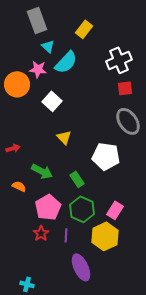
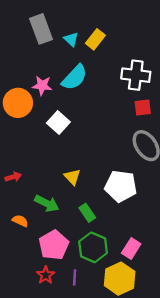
cyan triangle: (48, 46) -> (71, 39), moved
white cross: (119, 60) -> (136, 75), turned 30
yellow triangle: (64, 137) -> (72, 177), moved

